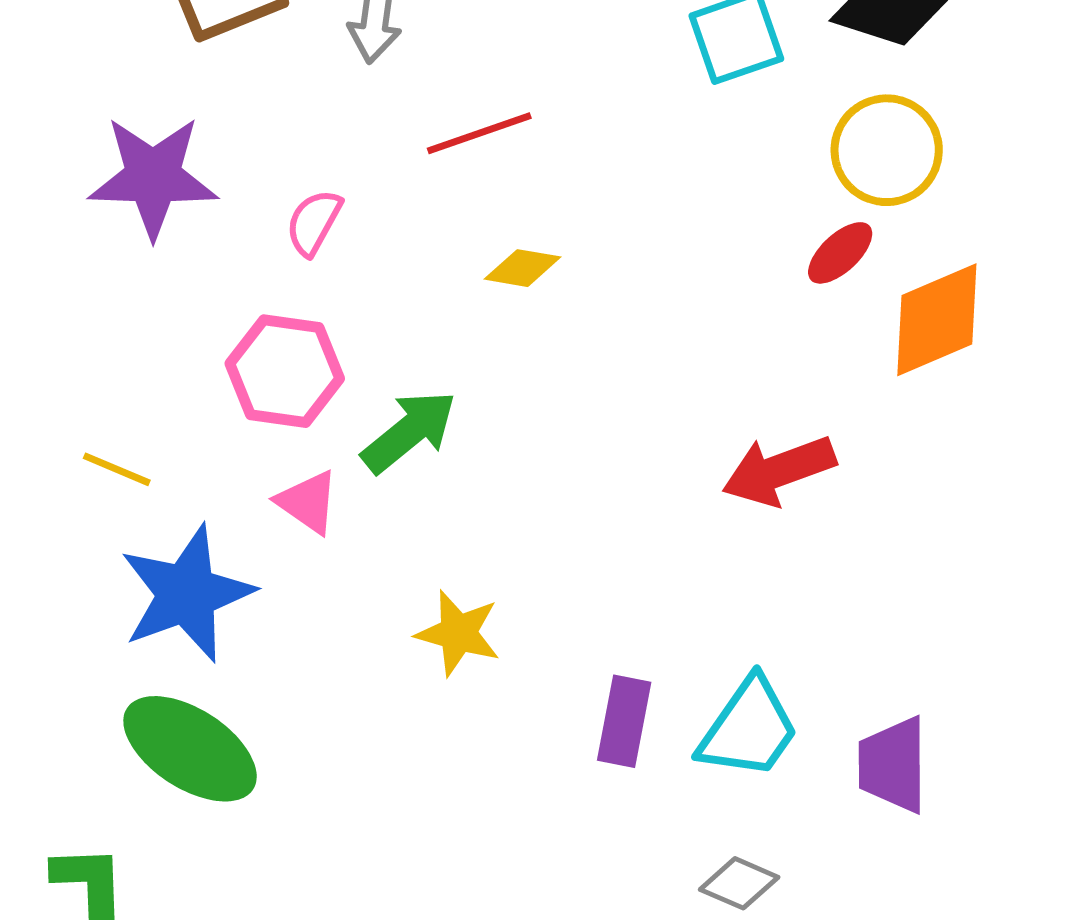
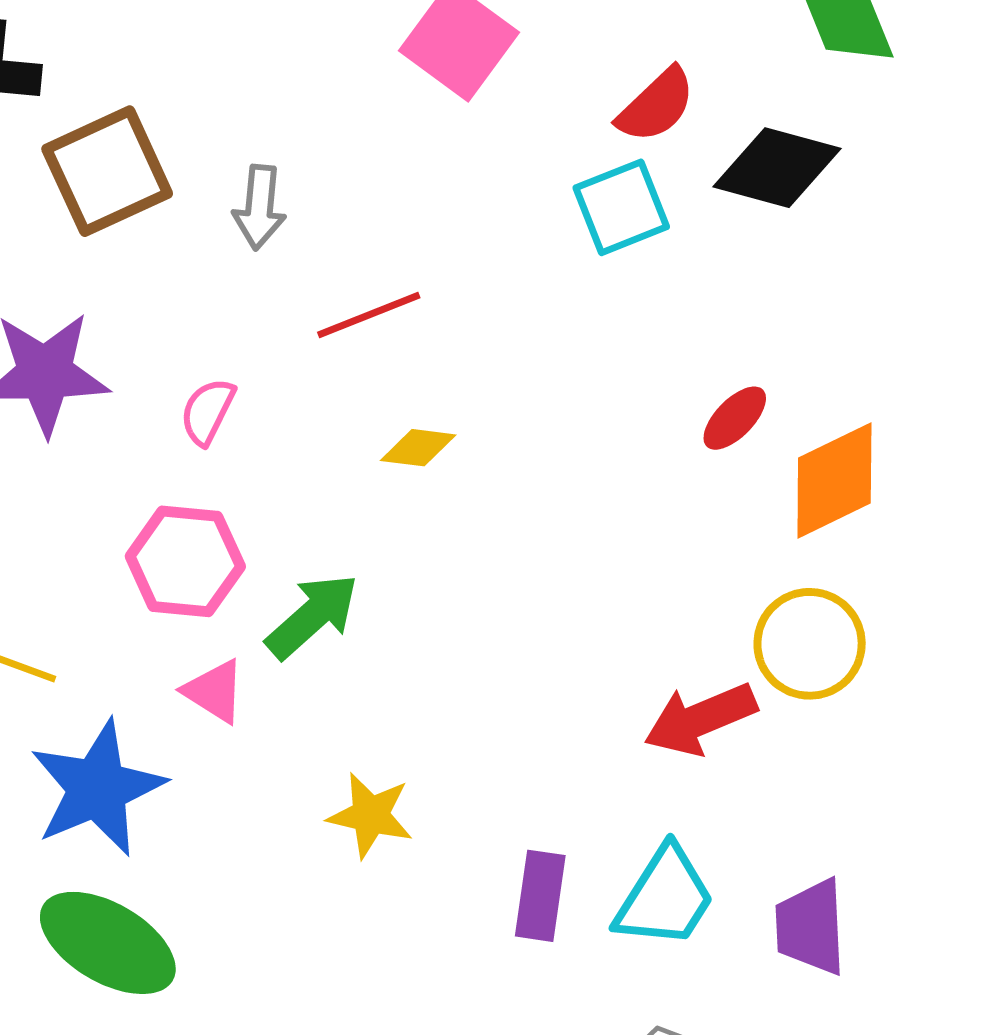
yellow circle: (887, 150) -> (810, 644), moved
red arrow: (779, 471) -> (700, 719), moved

